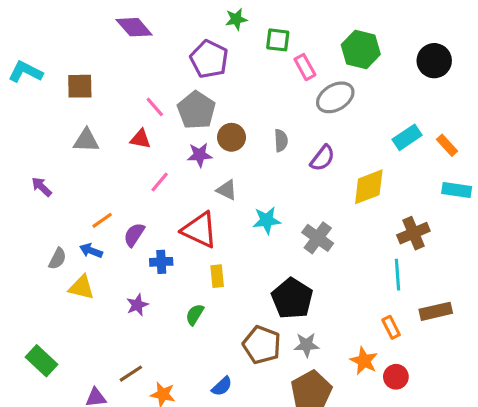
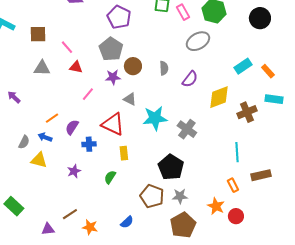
pink rectangle: (305, 67) -> (183, 12), moved
pink line: (155, 107) -> (67, 47), moved
cyan star: (267, 220) -> (155, 118), size x1.4
brown cross: (413, 233) -> (247, 112), moved

